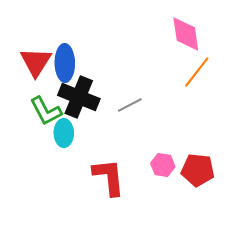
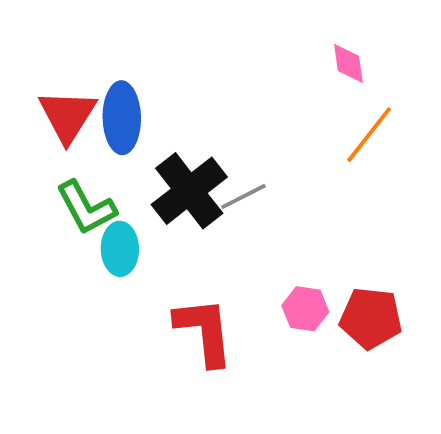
pink diamond: (186, 34) -> (348, 63), size x0.6
black cross: (79, 97) -> (189, 191), moved, turned 30

